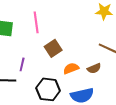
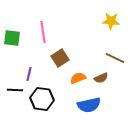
black hexagon: (48, 89) -> (42, 99), moved

